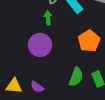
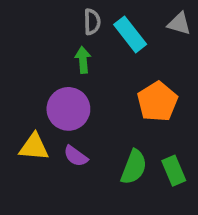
yellow triangle: (14, 86) -> (34, 147), moved
purple semicircle: (37, 87) -> (76, 156), moved

